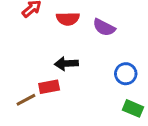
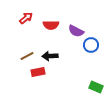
blue circle: (126, 74) -> (91, 45), moved
brown line: (26, 100) -> (27, 56), moved

